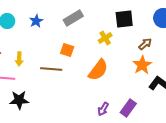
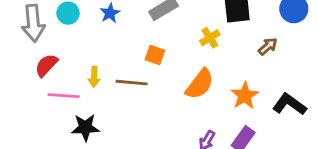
yellow arrow: (19, 59) -> (94, 77), moved
orange star: (142, 65) -> (245, 96), moved

